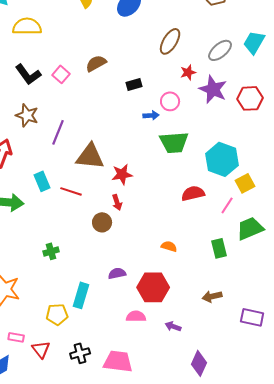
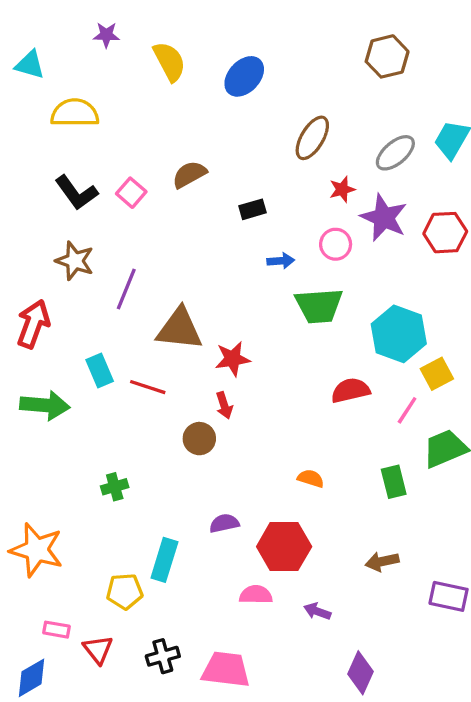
pink circle: (170, 101) -> (336, 244), moved

